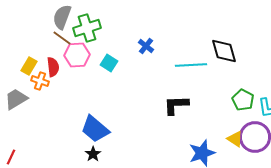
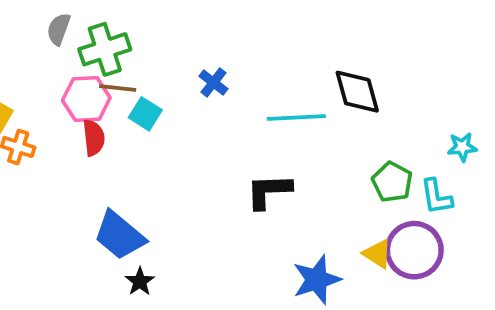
gray semicircle: (62, 17) -> (59, 29), size x0.7
brown line: (62, 38) -> (118, 88), moved, turned -30
red semicircle: (53, 67) -> (94, 138), moved
black star: (93, 154) -> (140, 281), moved

